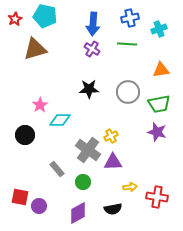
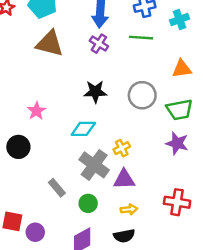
brown triangle: (35, 49) -> (50, 44), moved, turned 30
cyan diamond: (60, 120) -> (83, 129), moved
yellow arrow: (130, 187) -> (129, 209), moved
red cross: (157, 197) -> (177, 202), moved

